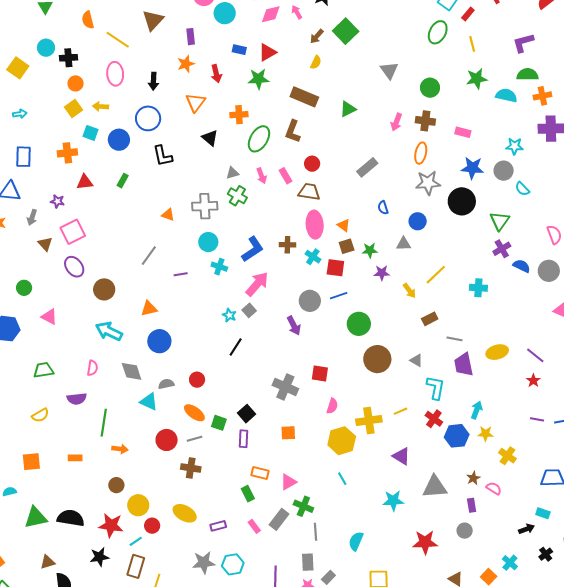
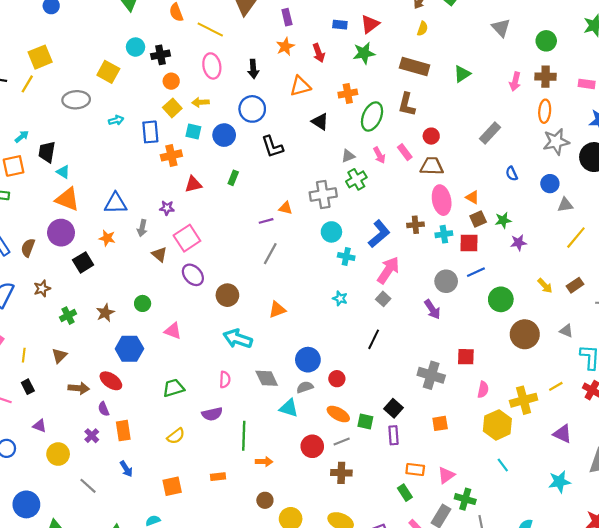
orange triangle: (195, 102) -> (300, 86), turned 45
blue rectangle: (24, 157) -> (150, 132), moved
green cross: (237, 196) -> (356, 179), turned 36
gray triangle: (404, 244) -> (565, 205), moved
cyan cross: (313, 257) -> (444, 234), turned -35
purple line: (181, 274) -> (266, 221), moved
yellow arrow: (409, 291) -> (545, 286), moved
cyan star: (229, 315) -> (340, 298), moved
blue circle: (159, 341) -> (308, 360), moved

